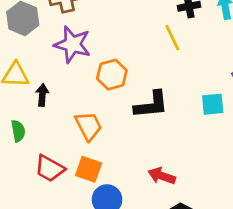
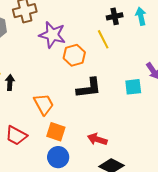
purple star: (72, 44) -> (52, 35), moved
orange hexagon: (112, 75) -> (74, 55), moved
orange square: (89, 169) -> (56, 132), moved

